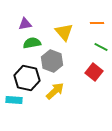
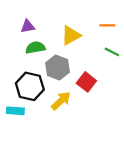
yellow triangle: (64, 32) -> (71, 35), turned 42
red square: (94, 72) -> (86, 82), moved

